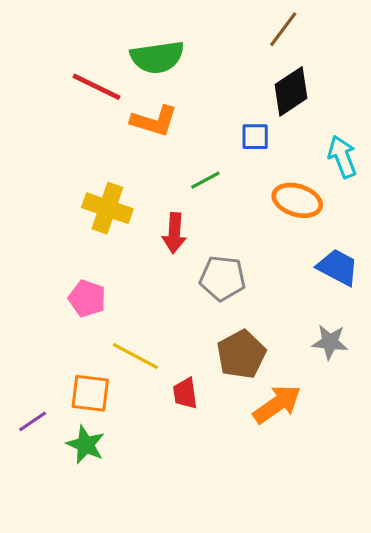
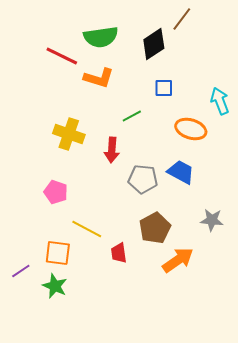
black diamond: (291, 91) -> (154, 44), moved
blue trapezoid: (338, 267) -> (181, 172), moved

